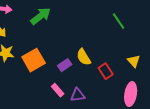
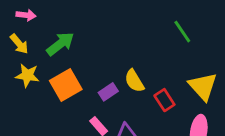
green arrow: (41, 16) -> (60, 44), moved
yellow triangle: (134, 61) -> (203, 86), size x1.6

